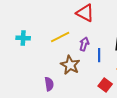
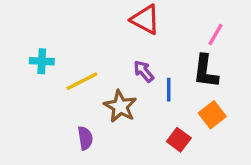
yellow line: (60, 37) -> (82, 81), moved
purple arrow: (84, 44) -> (144, 71), turned -56

